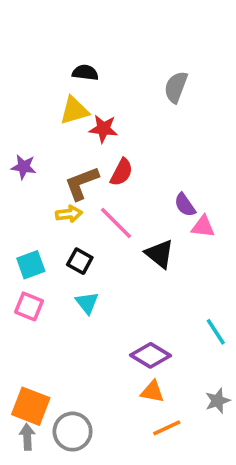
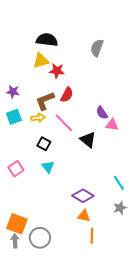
black semicircle: (85, 73) -> (47, 40), size x1.5
cyan square: (31, 265) -> (14, 117), moved
pink square: (29, 306) -> (16, 169), turned 35
gray star: (218, 401) -> (120, 208), moved
orange line: (167, 428) -> (92, 236), turned -63

